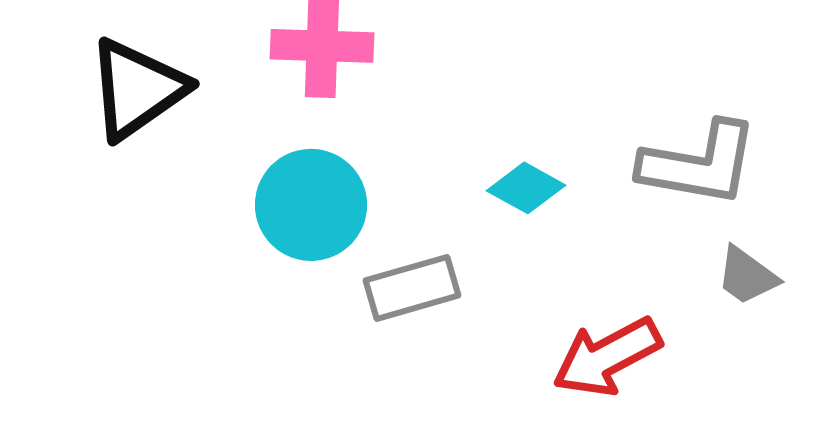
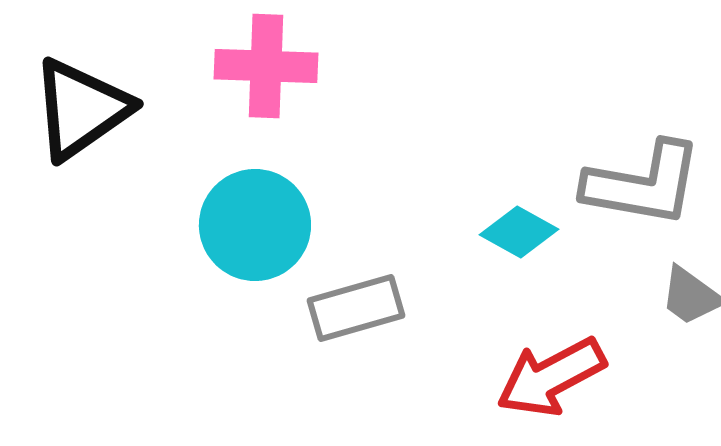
cyan diamond: (526, 188) -> (519, 232), moved

